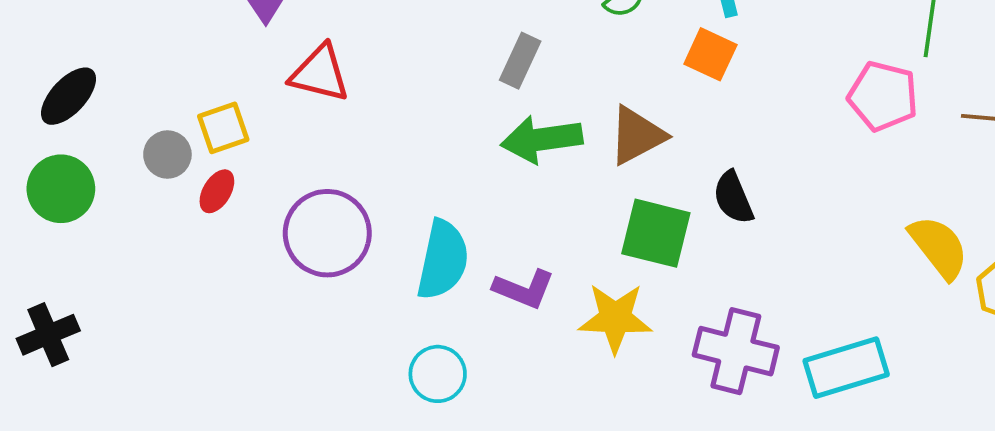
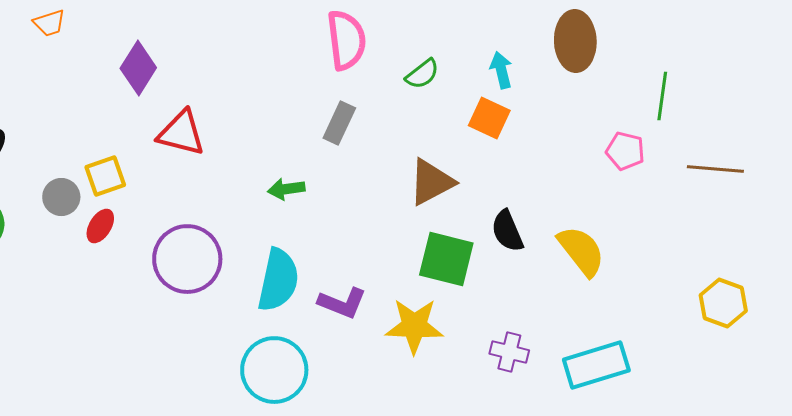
pink pentagon: (883, 96) -> (625, 151), size x0.7
green arrow: (542, 139) -> (286, 189), moved, size x0.6
yellow semicircle: (939, 247) -> (581, 251), moved
purple cross: (736, 351) -> (509, 352), size x0.6
cyan circle: (438, 374) -> (274, 370), size x1.5

